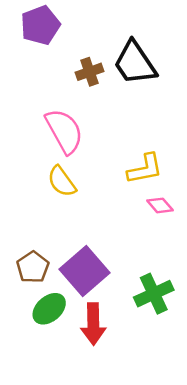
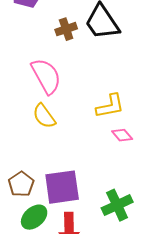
purple square: (84, 271) -> (62, 187), turned 33

